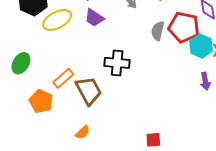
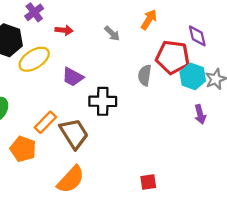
purple trapezoid: (94, 18) -> (73, 77), moved
gray semicircle: (158, 31) -> (145, 75), moved
orange semicircle: (83, 132) -> (71, 179), size x1.8

